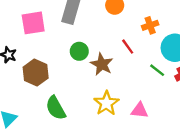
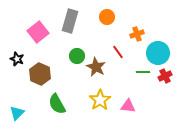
pink square: (33, 23) -> (38, 32), turned -30
green line: (157, 70) -> (143, 72), turned -40

